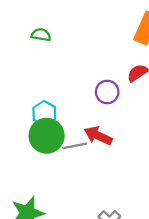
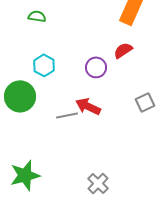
cyan hexagon: (44, 113) -> (44, 65), moved
green circle: (47, 136) -> (20, 96), moved

